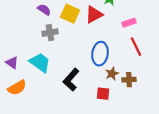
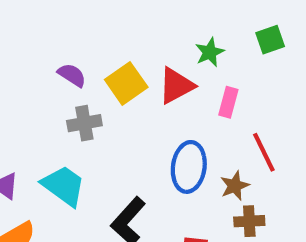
yellow square: (70, 14) -> (126, 83), turned 30
pink rectangle: (129, 23) -> (228, 102), moved, turned -56
brown star: (112, 74) -> (235, 186), moved

